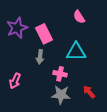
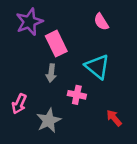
purple star: (17, 28) -> (29, 22), moved
cyan triangle: (76, 52) -> (97, 67), turned 40
gray star: (61, 95) -> (49, 120), moved, turned -30

